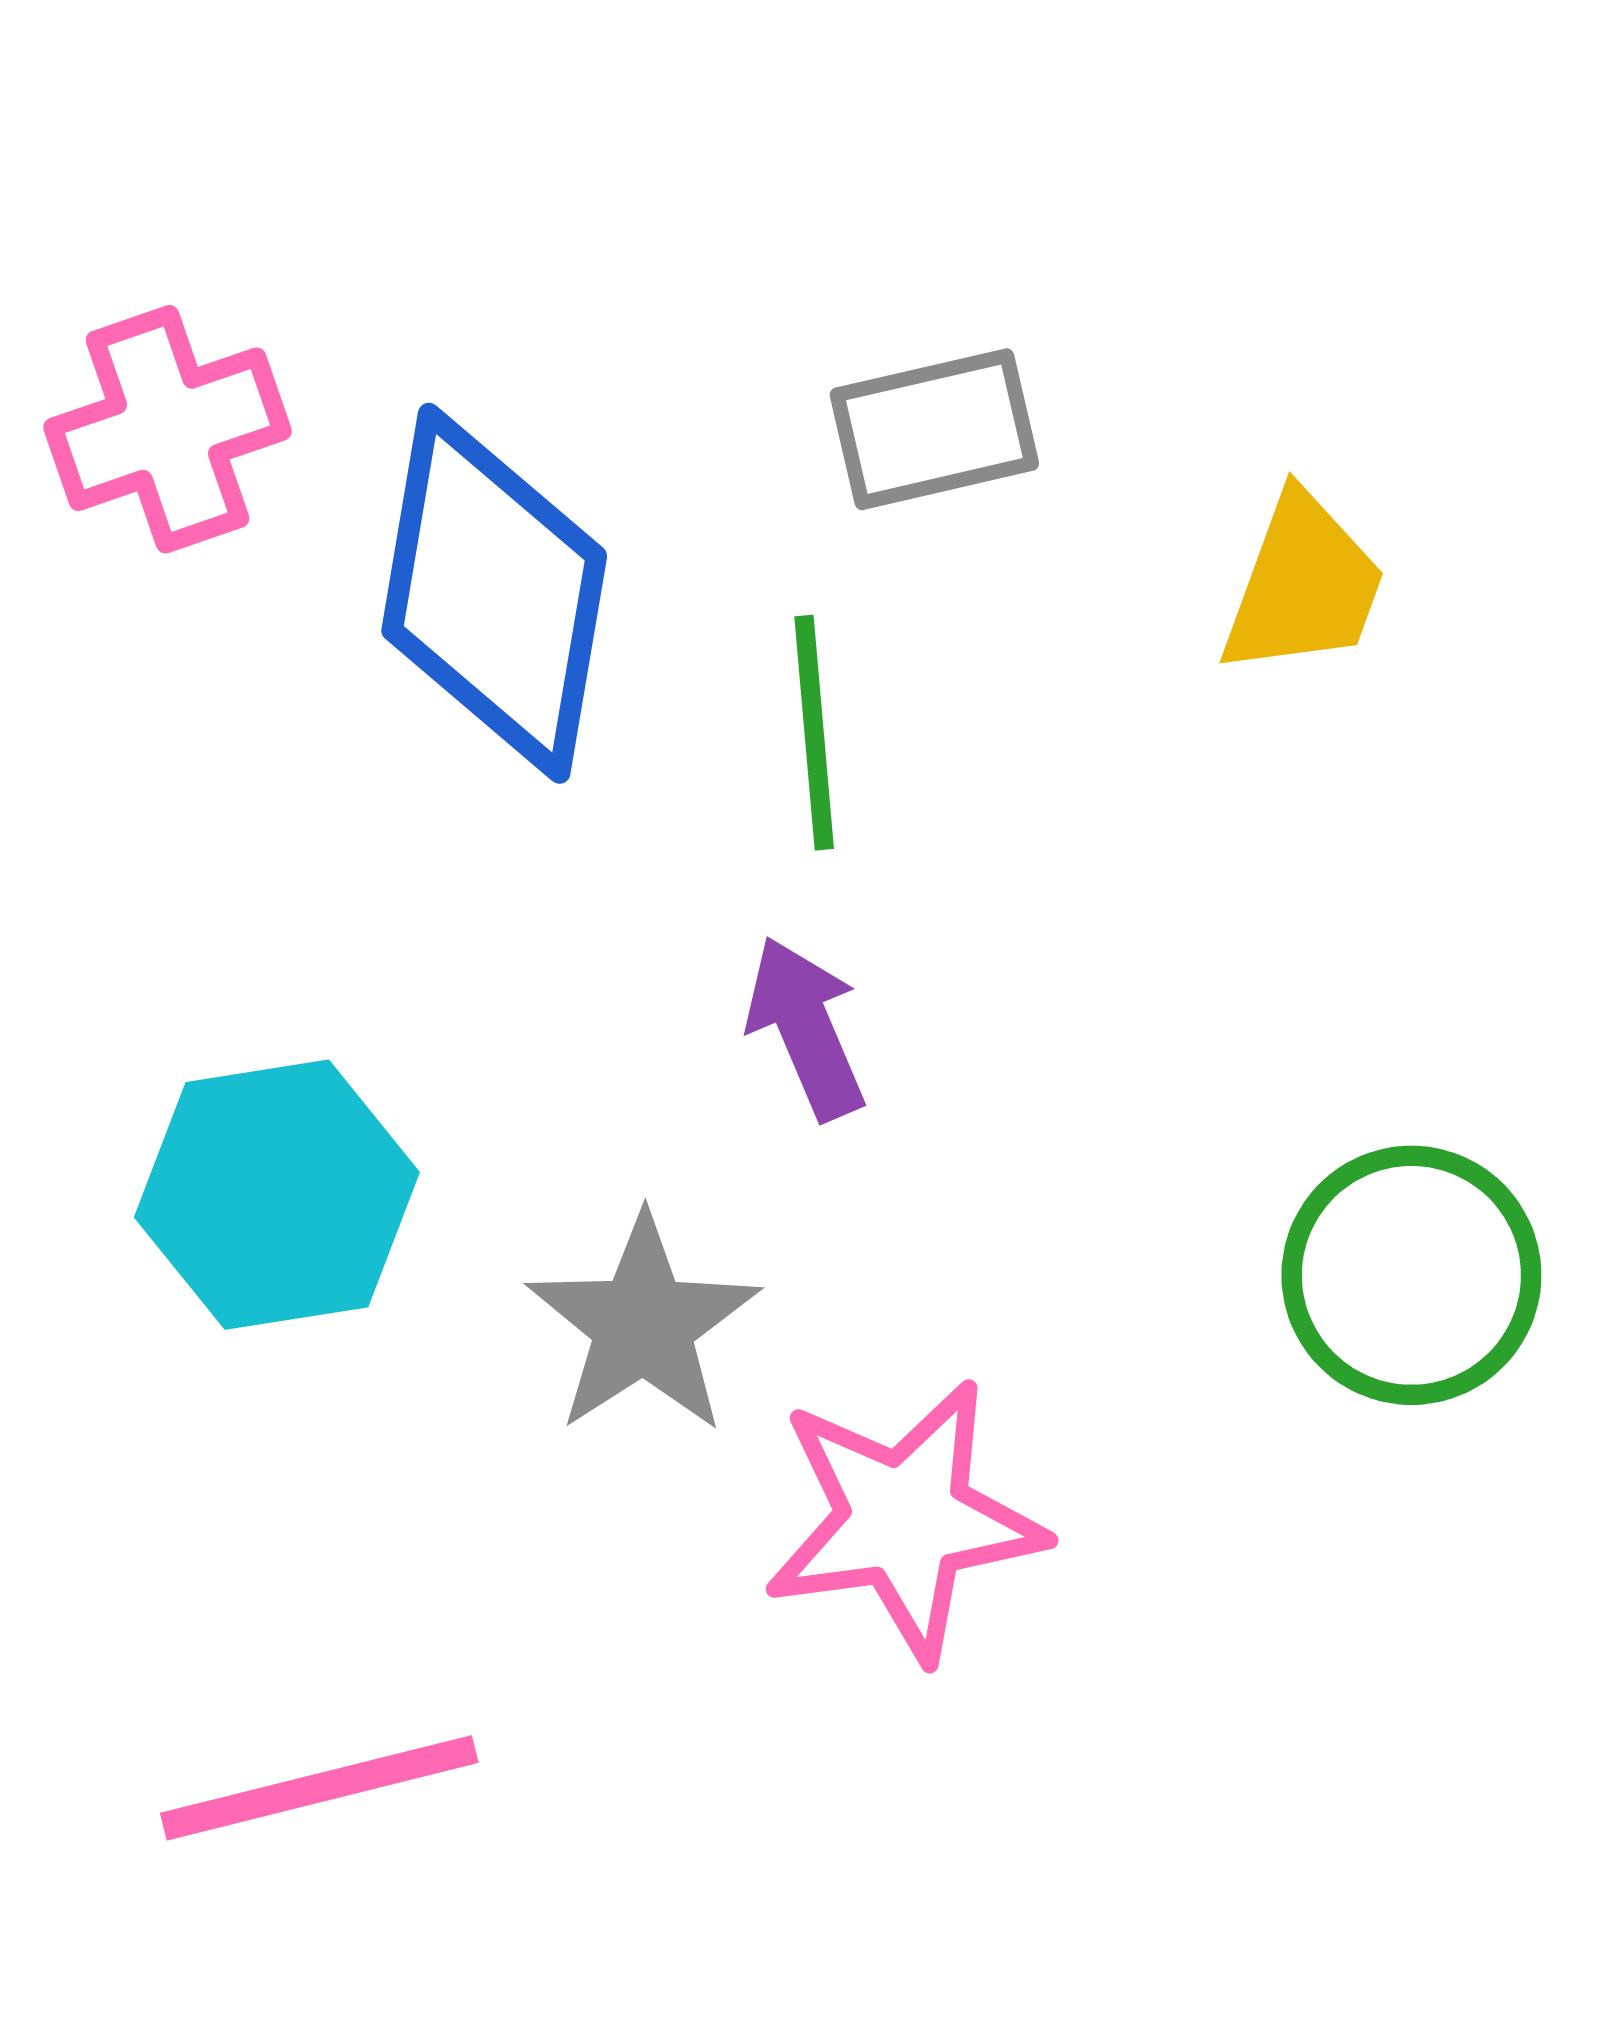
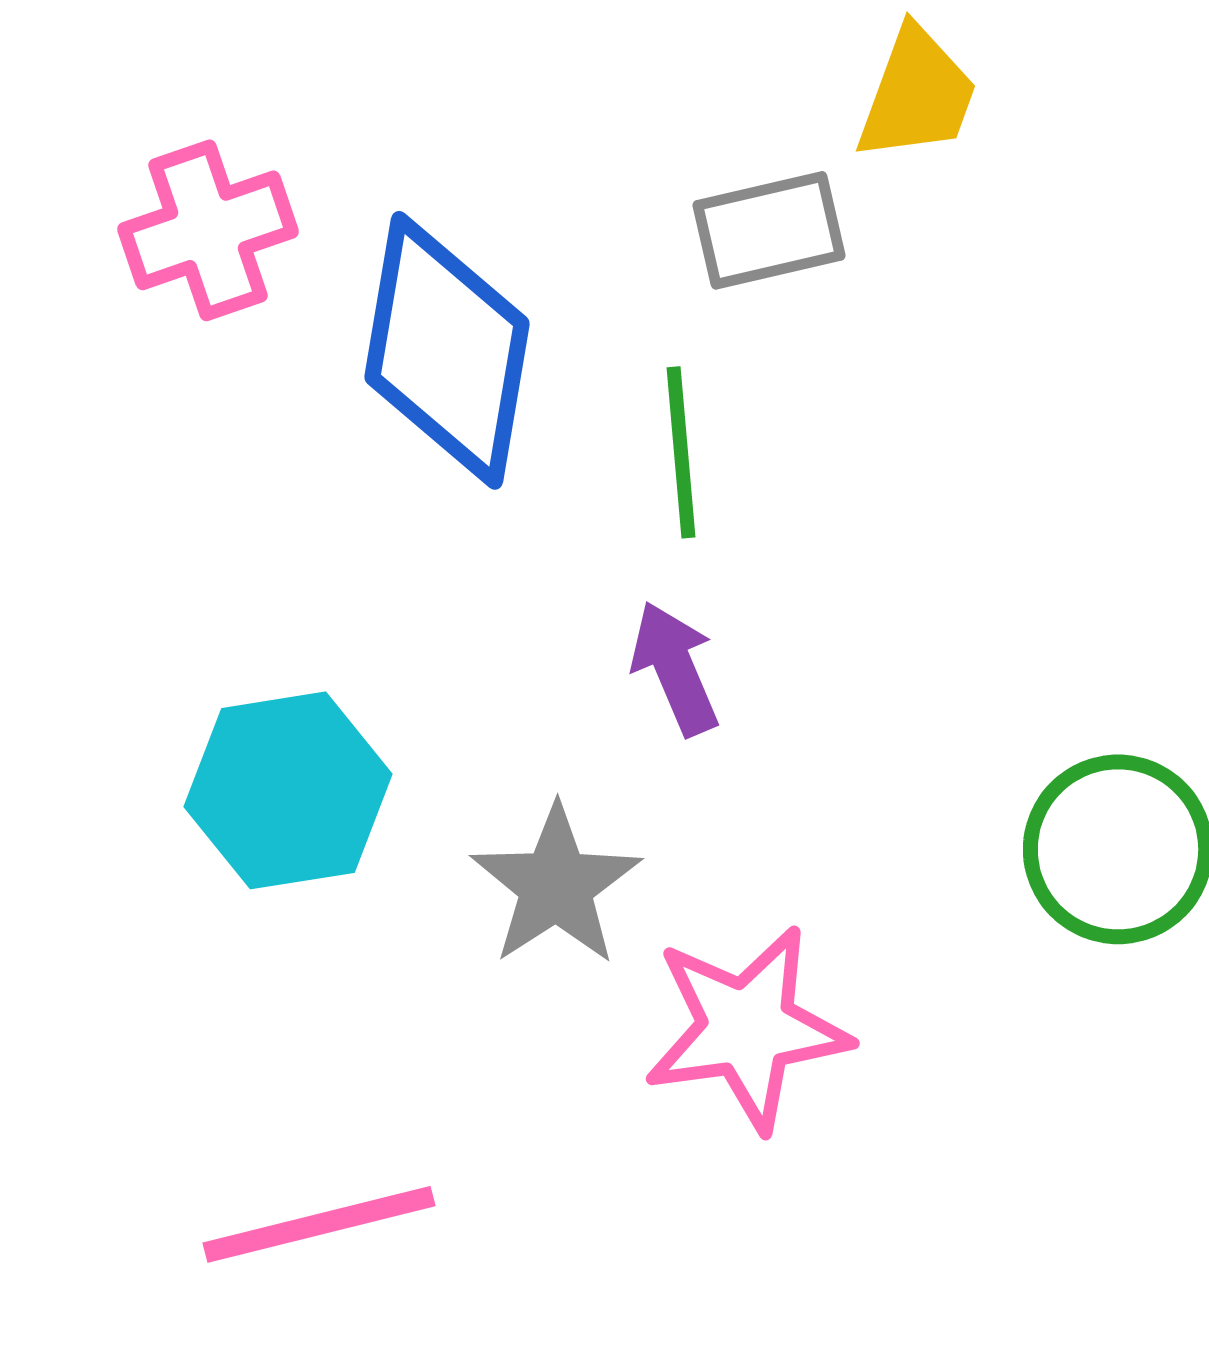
yellow trapezoid: (1303, 585) -> (917, 94), moved

